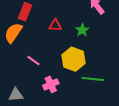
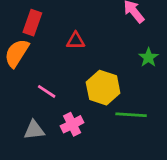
green star: (82, 30) -> (148, 57), moved
gray triangle: (16, 95) -> (34, 130), moved

